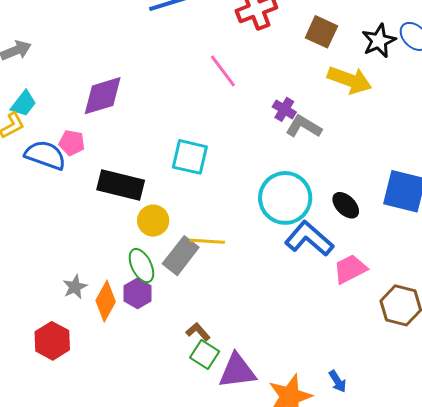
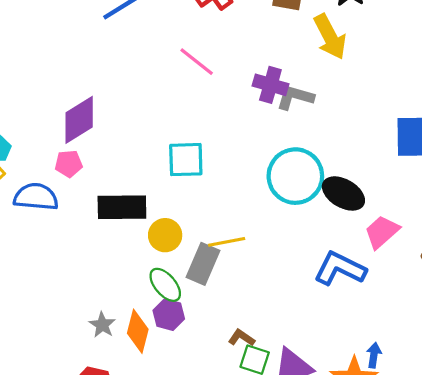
yellow arrow: (350, 80) -> (330, 37), turned 57
purple cross: (284, 109) -> (270, 85), size x1.4
pink pentagon: (72, 143) -> (69, 164), moved
black ellipse: (346, 205) -> (343, 193), moved, size x1.4
blue L-shape: (309, 239) -> (340, 269), moved
blue arrow: (338, 381) -> (374, 355), moved, turned -125

